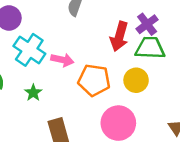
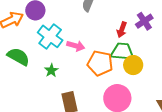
red arrow: (119, 36) -> (122, 30), size x0.7
green trapezoid: (150, 48) -> (122, 52), moved

